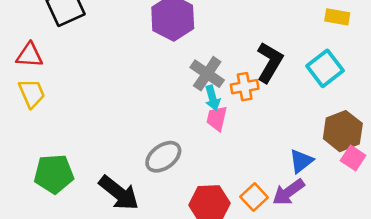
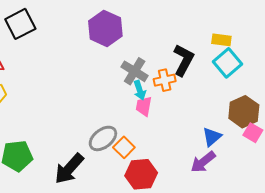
yellow rectangle: (337, 17) -> (221, 40), moved
black arrow: (119, 193) -> (69, 169), turned 96
orange square: (254, 197) -> (124, 147), moved

